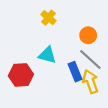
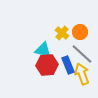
yellow cross: (48, 18) -> (62, 33), moved
red hexagon: (21, 75) -> (47, 65), moved

